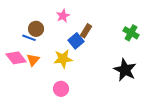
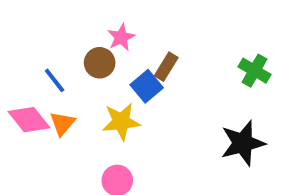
brown circle: (36, 29) -> (100, 63), moved
blue line: (29, 38) -> (55, 80), turned 32
black star: (125, 70) -> (243, 143), turned 30

